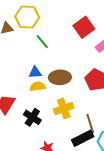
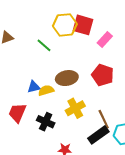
yellow hexagon: (27, 17) -> (65, 25), moved
red square: (84, 27) -> (83, 25), turned -30
blue triangle: (35, 72) -> (34, 87), moved

